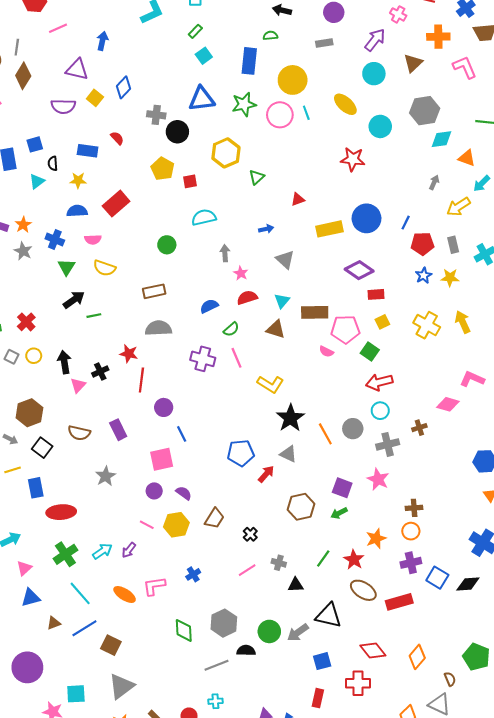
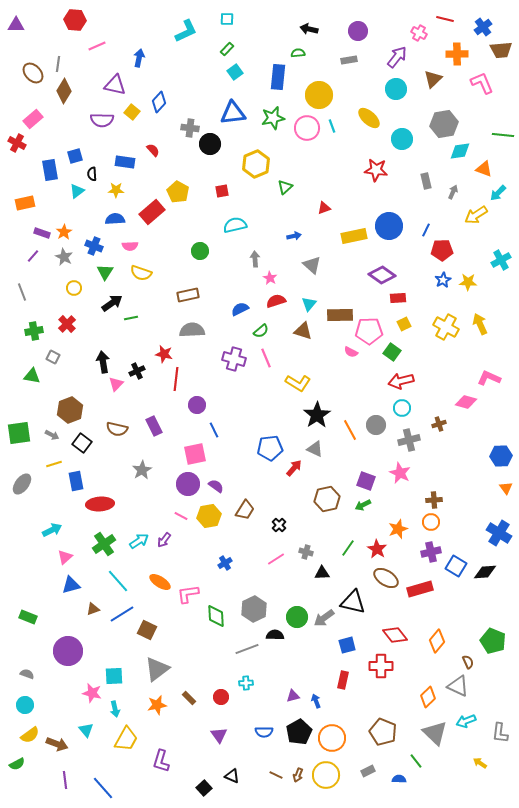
yellow pentagon: (163, 169) -> (178, 192), moved
gray rectangle: (453, 245) -> (426, 181), moved
yellow circle: (34, 356) -> (74, 288), moved
purple circle: (154, 491) -> (188, 484), size x1.5
pink L-shape: (154, 586) -> (188, 594), moved

